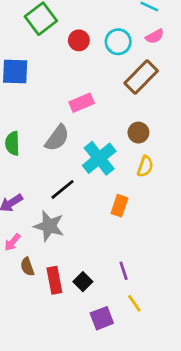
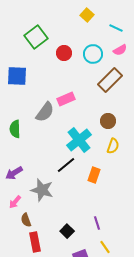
gray semicircle: (57, 138) -> (45, 112), moved
black line: (63, 189) -> (66, 165), moved
red rectangle: (54, 280) -> (35, 242), moved

